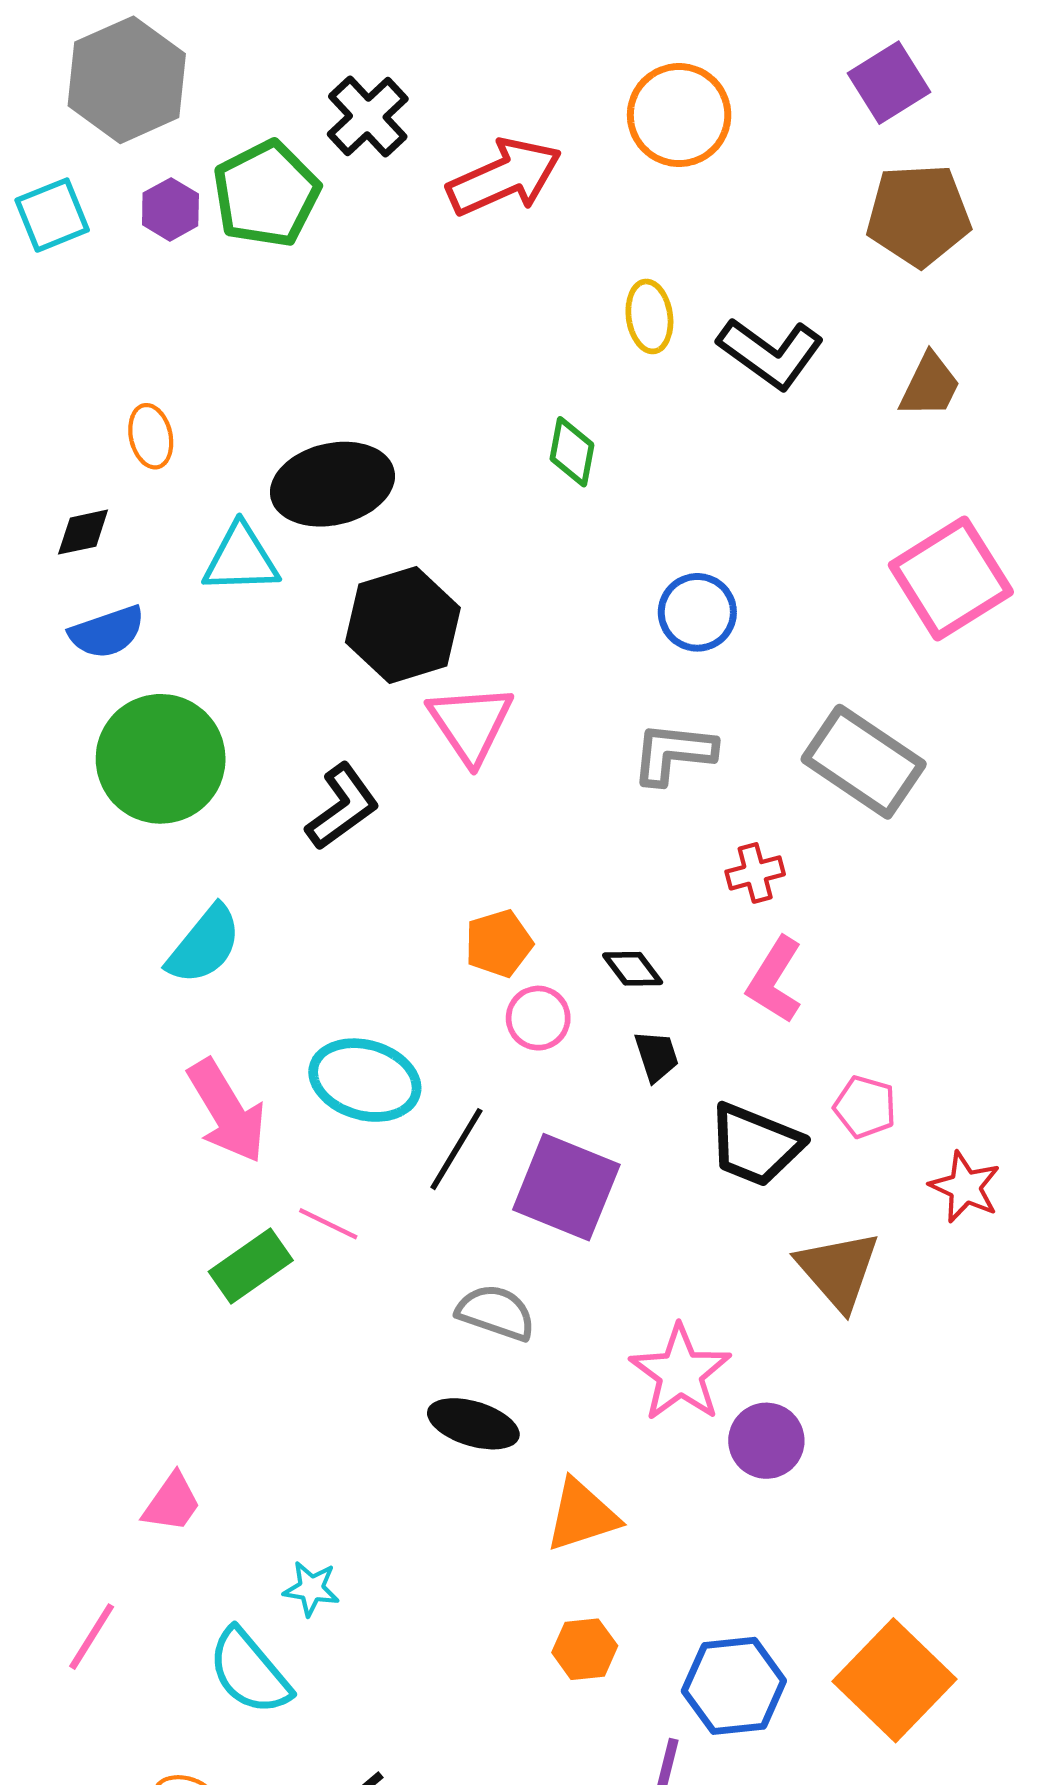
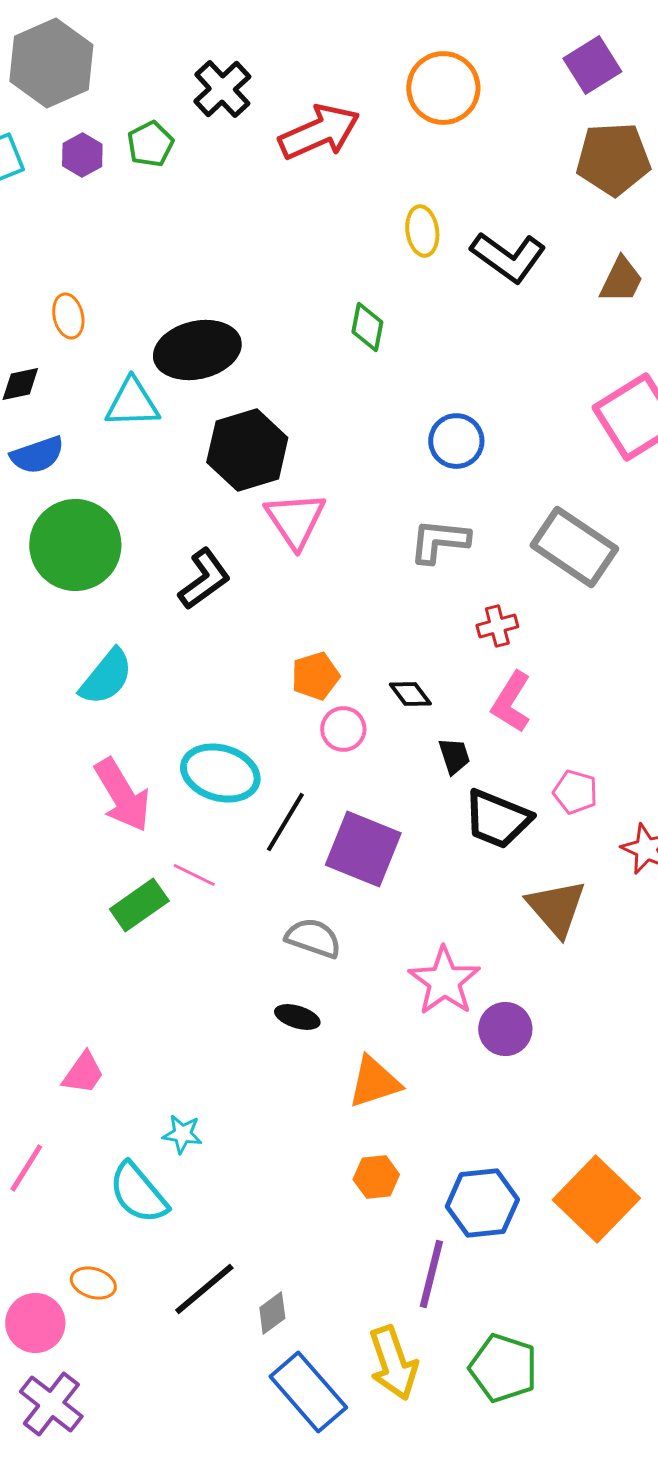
green pentagon: (266, 194) -> (150, 144), size x0.6
black trapezoid: (656, 1056) -> (454, 756), moved
black ellipse: (473, 1424) -> (297, 1017), size x0.7

